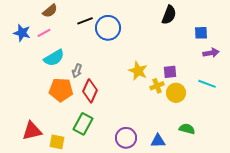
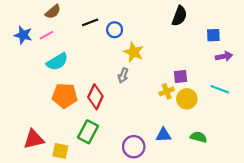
blue circle: (108, 28) -> (115, 30), size x0.6
gray arrow: (77, 71) -> (123, 75), moved
yellow star: (138, 71) -> (134, 52), moved
blue triangle: (158, 141) -> (163, 135), moved

